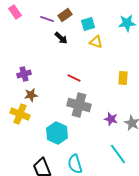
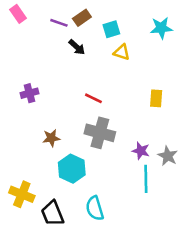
brown star: (31, 95) -> (51, 138), moved
yellow cross: (20, 114) -> (22, 194), moved
cyan line: (118, 154) -> (146, 179), moved, turned 35

